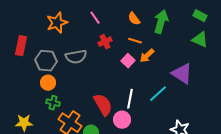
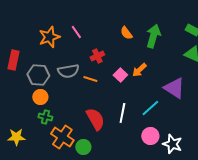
pink line: (95, 18) -> (76, 32), moved
orange line: (135, 41) -> (90, 79), moved
pink circle: (122, 120) -> (150, 136), moved

